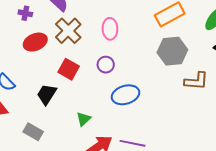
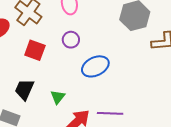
black trapezoid: (47, 94) -> (24, 89), moved

